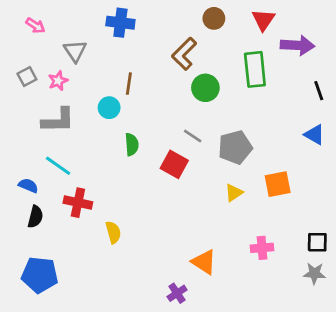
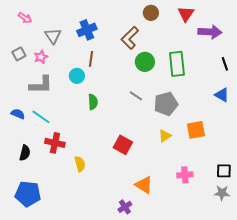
blue cross: (120, 23) -> (87, 30), moved, turned -30
green rectangle: (255, 69) -> (177, 64), moved
red square: (174, 164) -> (123, 145), moved
blue semicircle: (28, 186) -> (18, 114), moved

